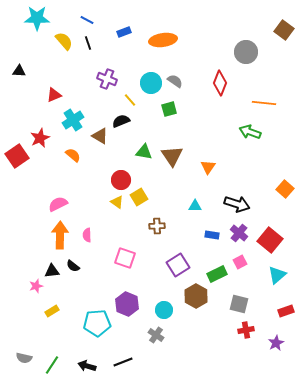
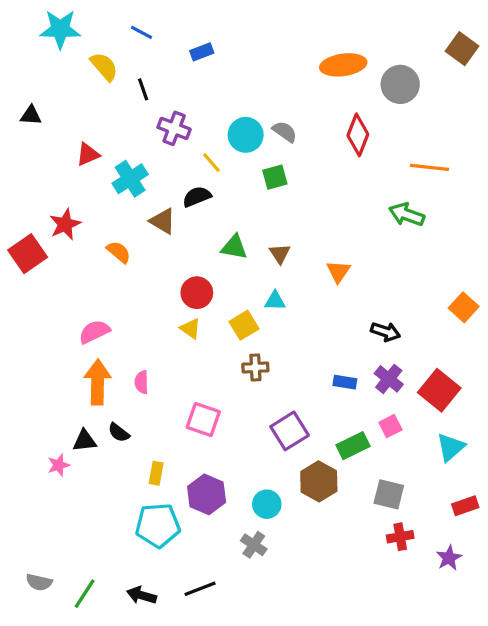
orange ellipse: (163, 40) -> (343, 65), moved
black line: (88, 43) -> (143, 89), moved
cyan cross: (73, 120) -> (130, 179), moved
brown triangle: (172, 156) -> (280, 254), size x0.6
yellow square: (139, 197) -> (244, 325), moved
black arrow: (237, 204) -> (386, 332), size x0.7
cyan triangle: (195, 206) -> (275, 301), moved
yellow rectangle: (52, 311) -> (156, 473), moved, turned -48

